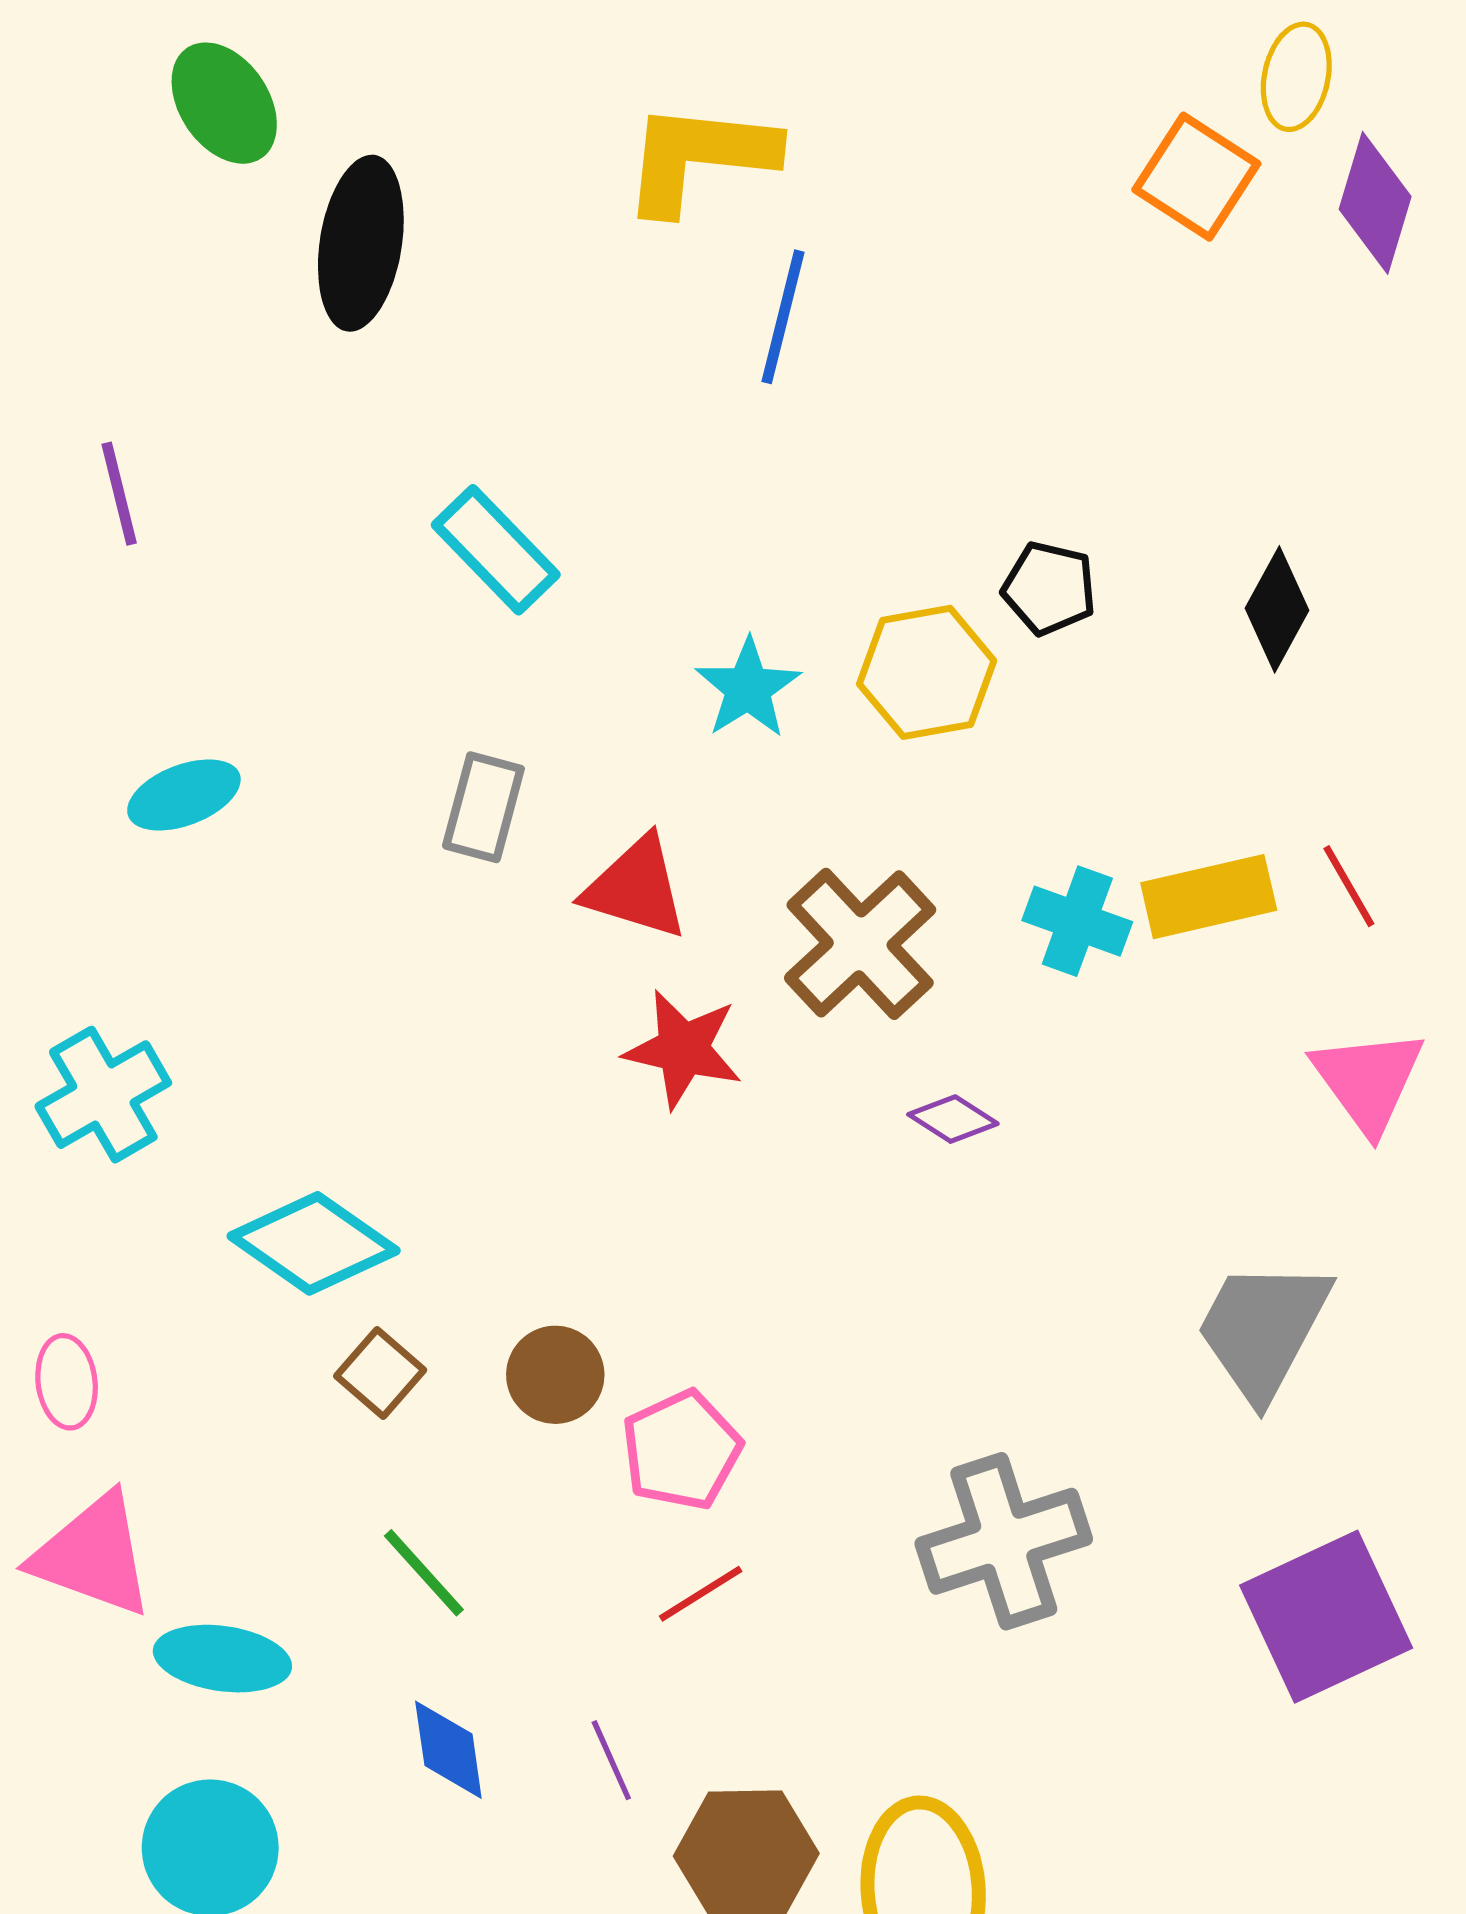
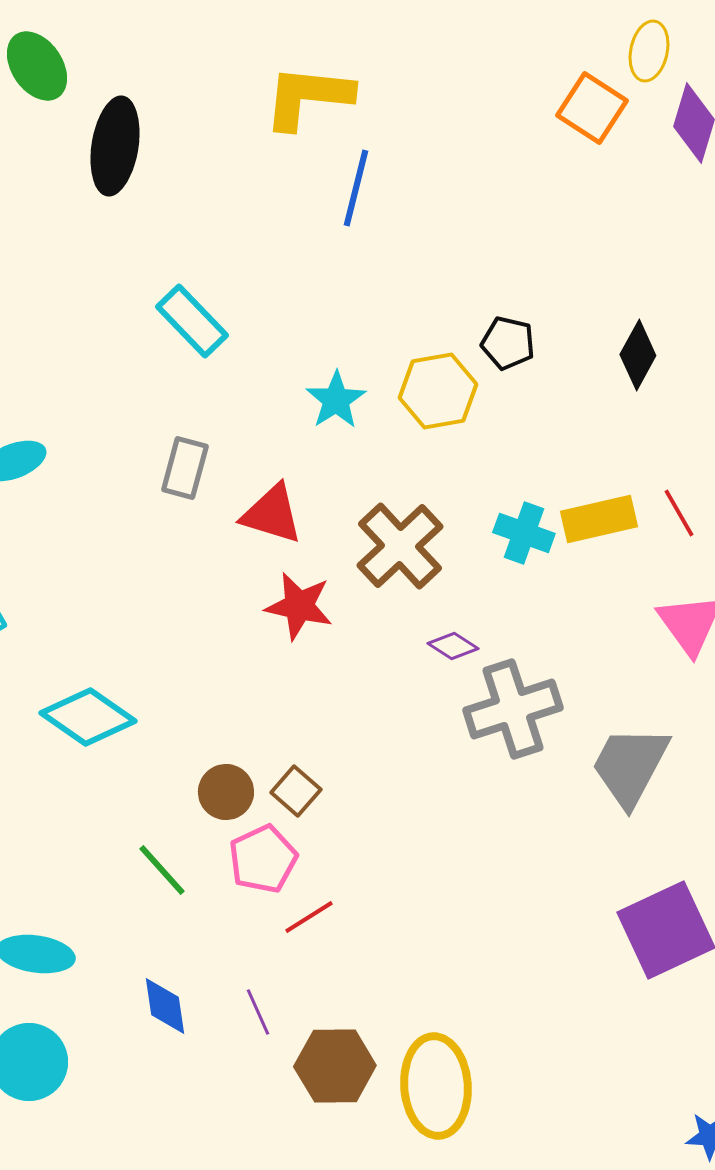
brown square: (380, 1373) -> (296, 791), moved
pink pentagon: (681, 1450) -> (263, 859), moved
gray cross: (1004, 1541) -> (513, 709), moved
green line: (424, 1573) -> (162, 870), moved

